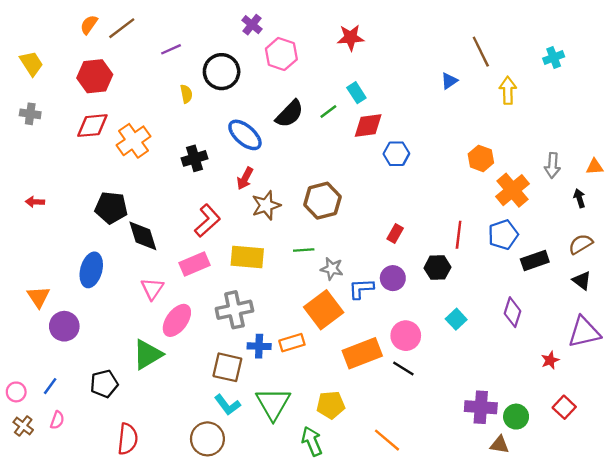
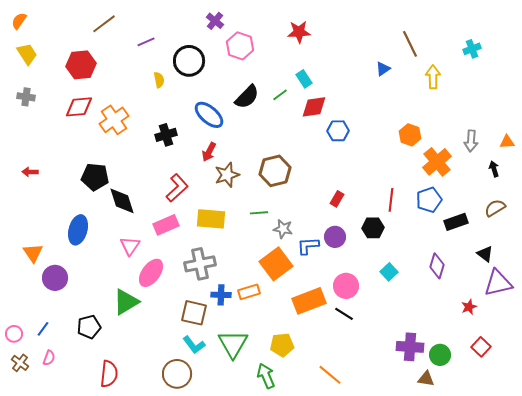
orange semicircle: (89, 25) -> (19, 21), moved
black triangle: (582, 280) -> (485, 254), moved

